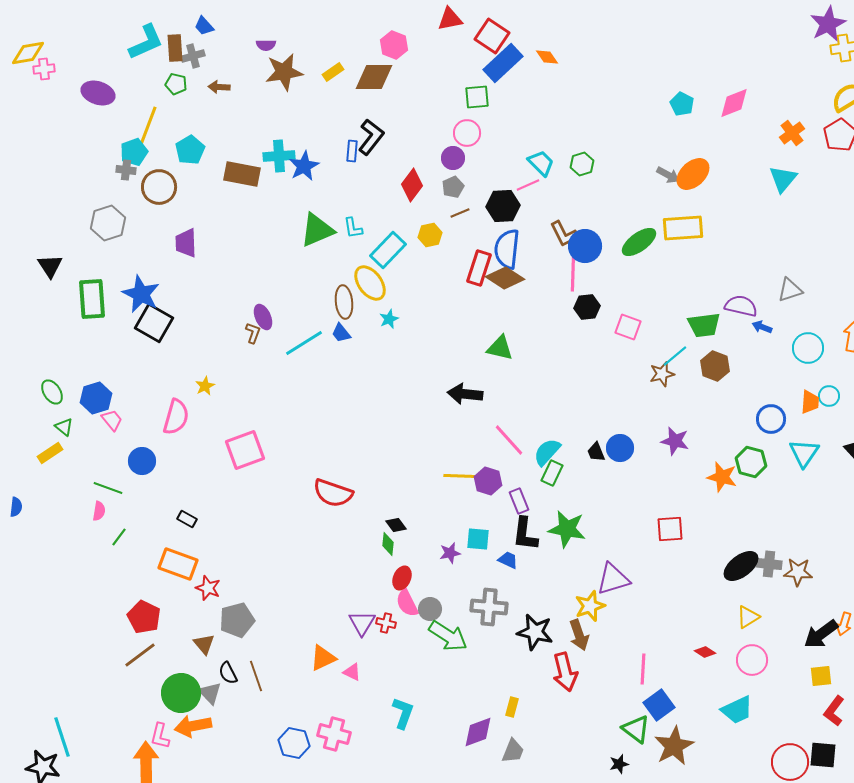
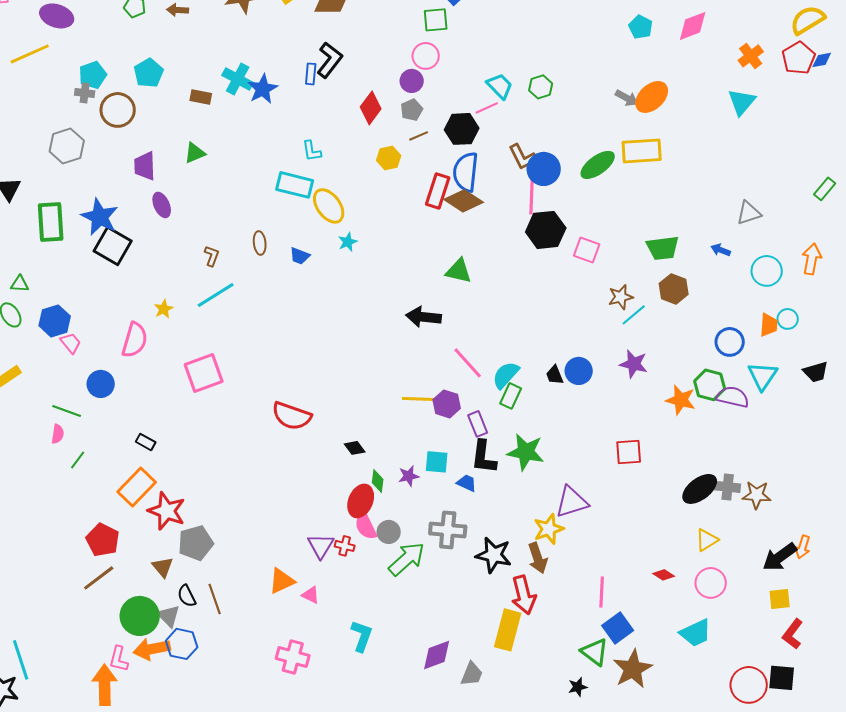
yellow line: (148, 126) -> (30, 54), moved, turned 45
cyan cross: (279, 156) -> (238, 79), turned 32
brown rectangle: (242, 174) -> (201, 97), size x0.6
green triangle: (317, 230) -> (195, 153), moved, size x0.6
cyan rectangle: (388, 250) -> (295, 185), moved, turned 60
brown ellipse: (344, 302) -> (260, 243), moved, size x0.7
purple semicircle: (741, 306) -> (733, 397), moved
black hexagon: (587, 307) -> (546, 230), size x1.5
purple ellipse: (263, 317) -> (162, 205), moved
blue trapezoid: (341, 333) -> (300, 256), turned -30
cyan line: (304, 343) -> (216, 295), moved
cyan line: (675, 356) -> (634, 315), moved
green triangle: (64, 427) -> (20, 284), moved, turned -36
green diamond: (388, 544) -> (378, 481), moved
orange rectangle: (178, 564) -> (137, 487), turned -66
red ellipse: (402, 578) -> (361, 501), size x1.4
red star: (208, 588) -> (167, 511), size x1.5
green arrow: (448, 636) -> (407, 559), turned -75
yellow rectangle: (512, 707) -> (508, 630), moved, size x2.0
blue hexagon: (294, 743) -> (182, 644), moved

